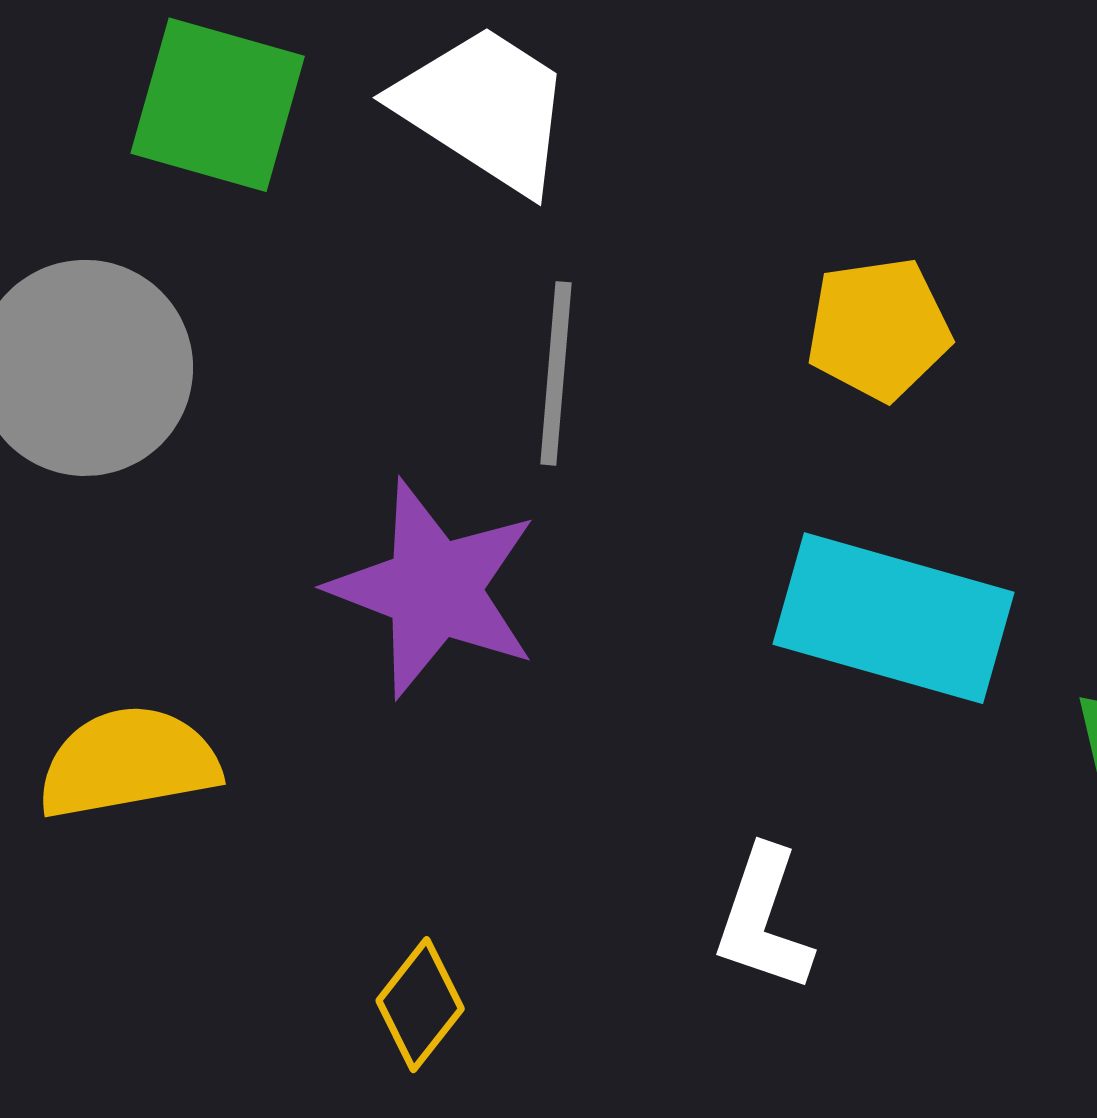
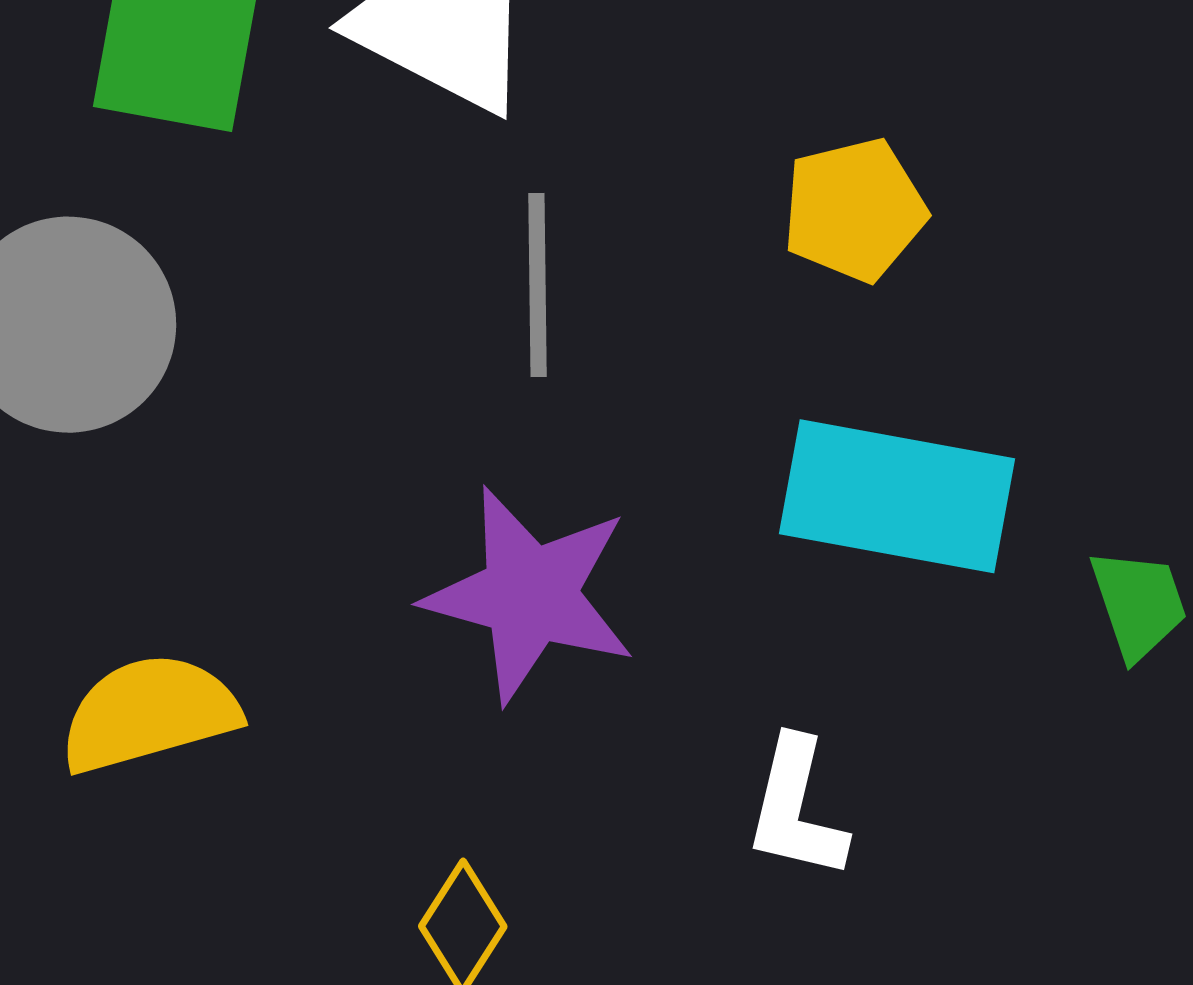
purple star: (434, 589) -> (530, 595), moved

